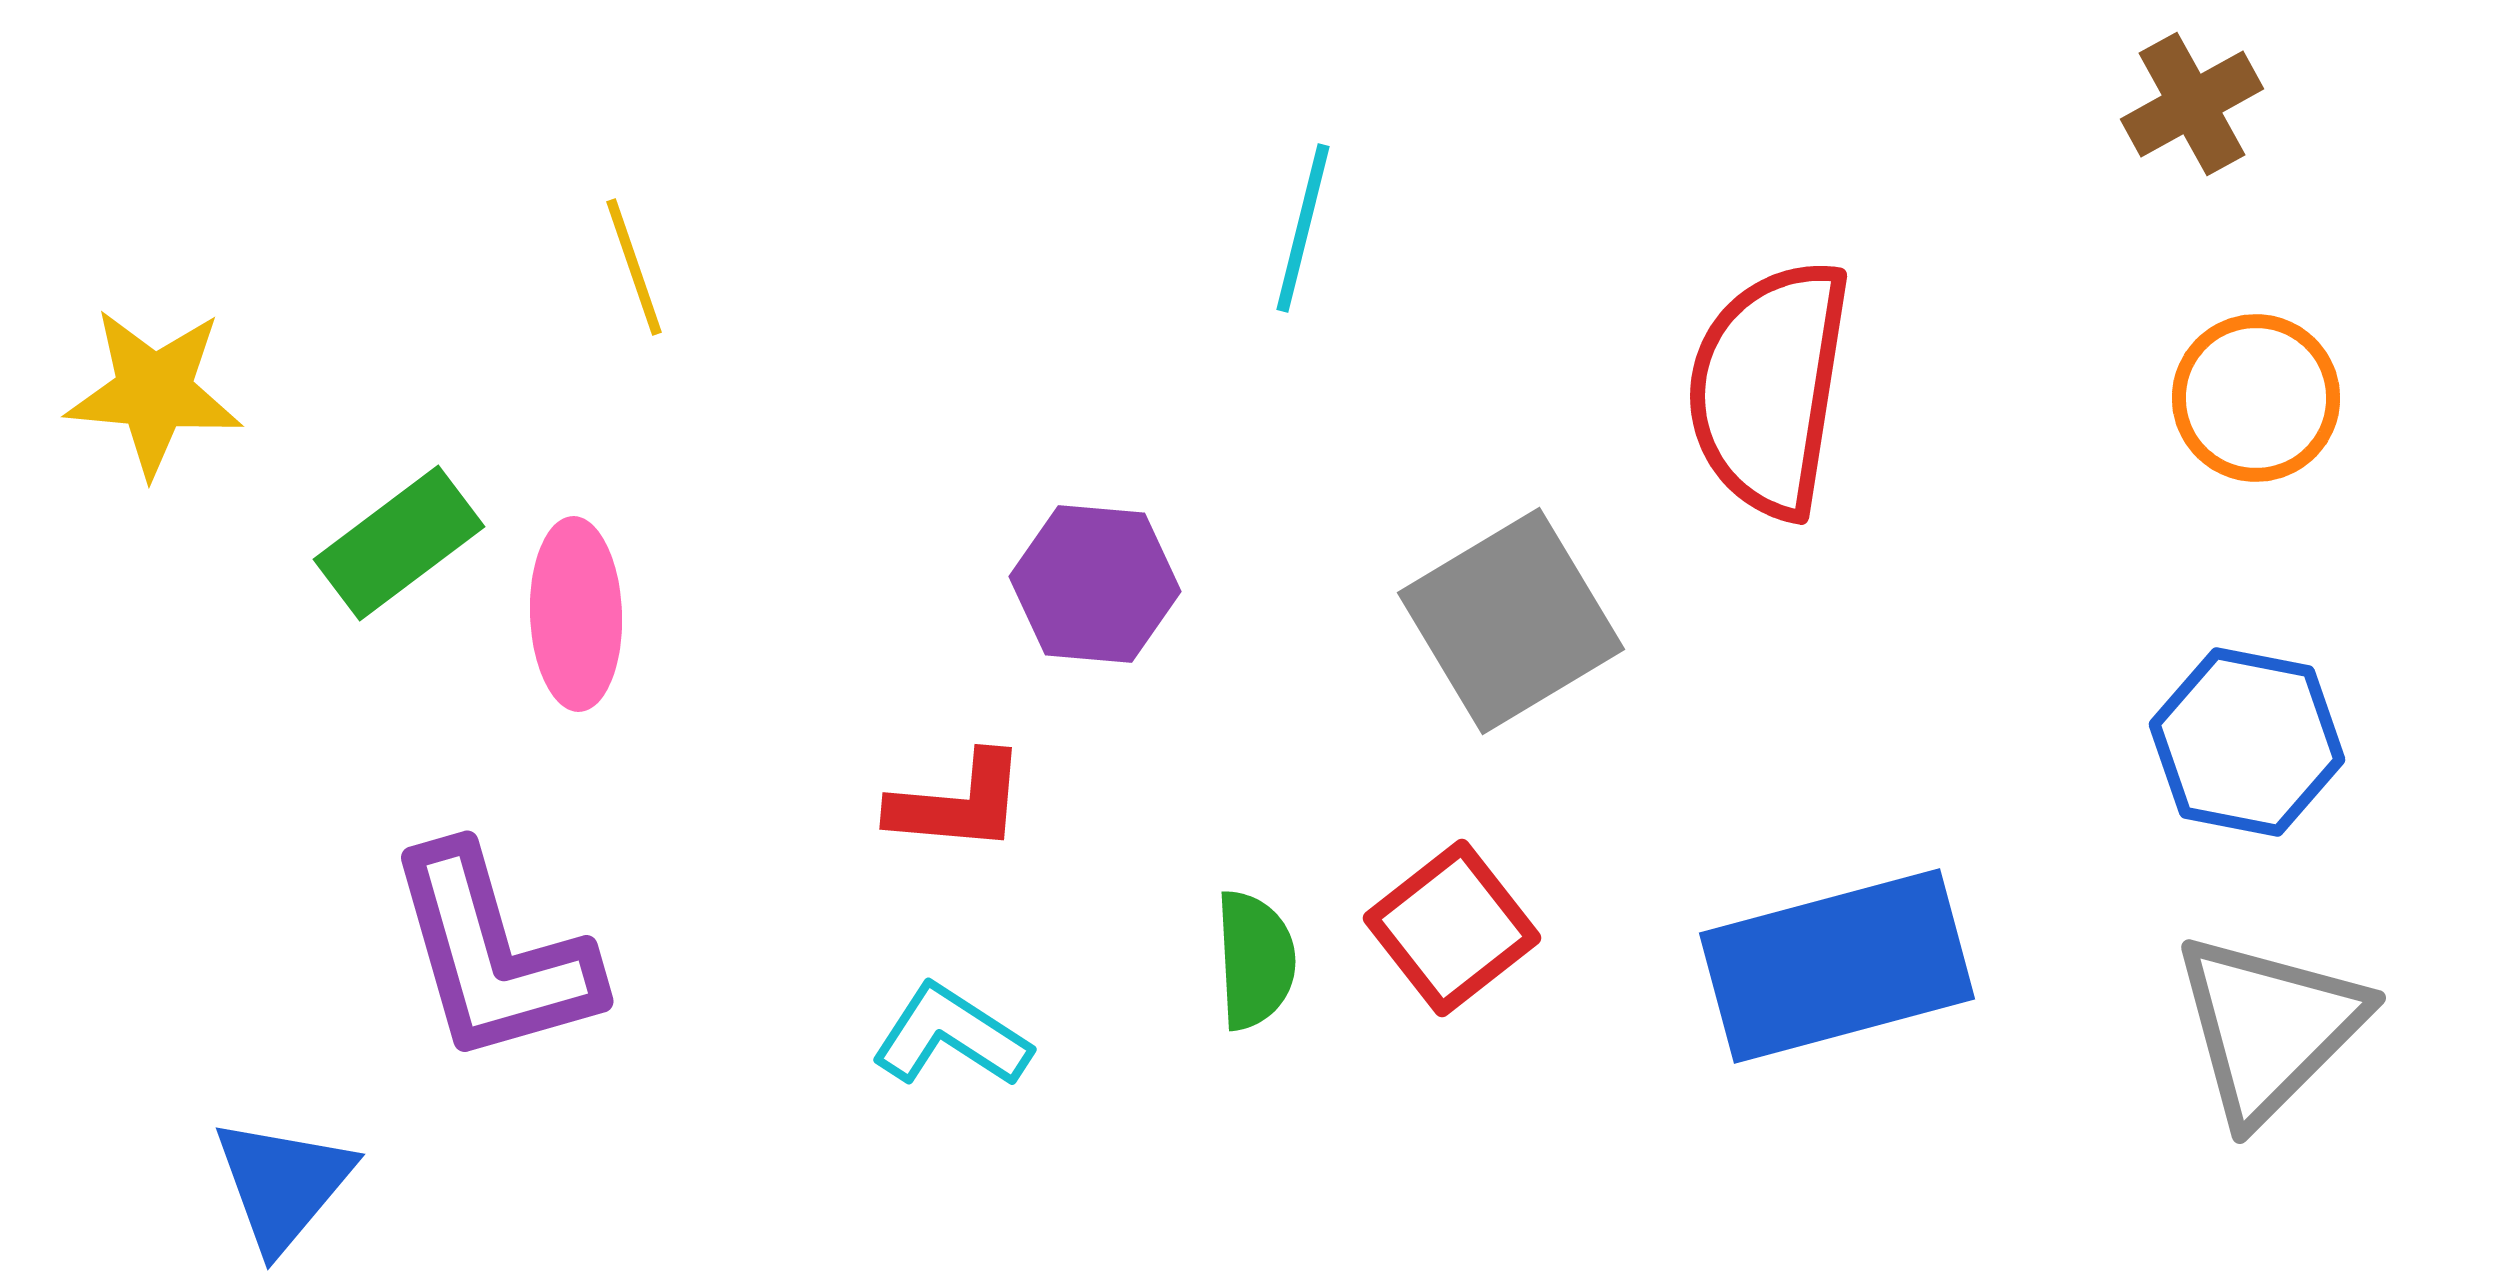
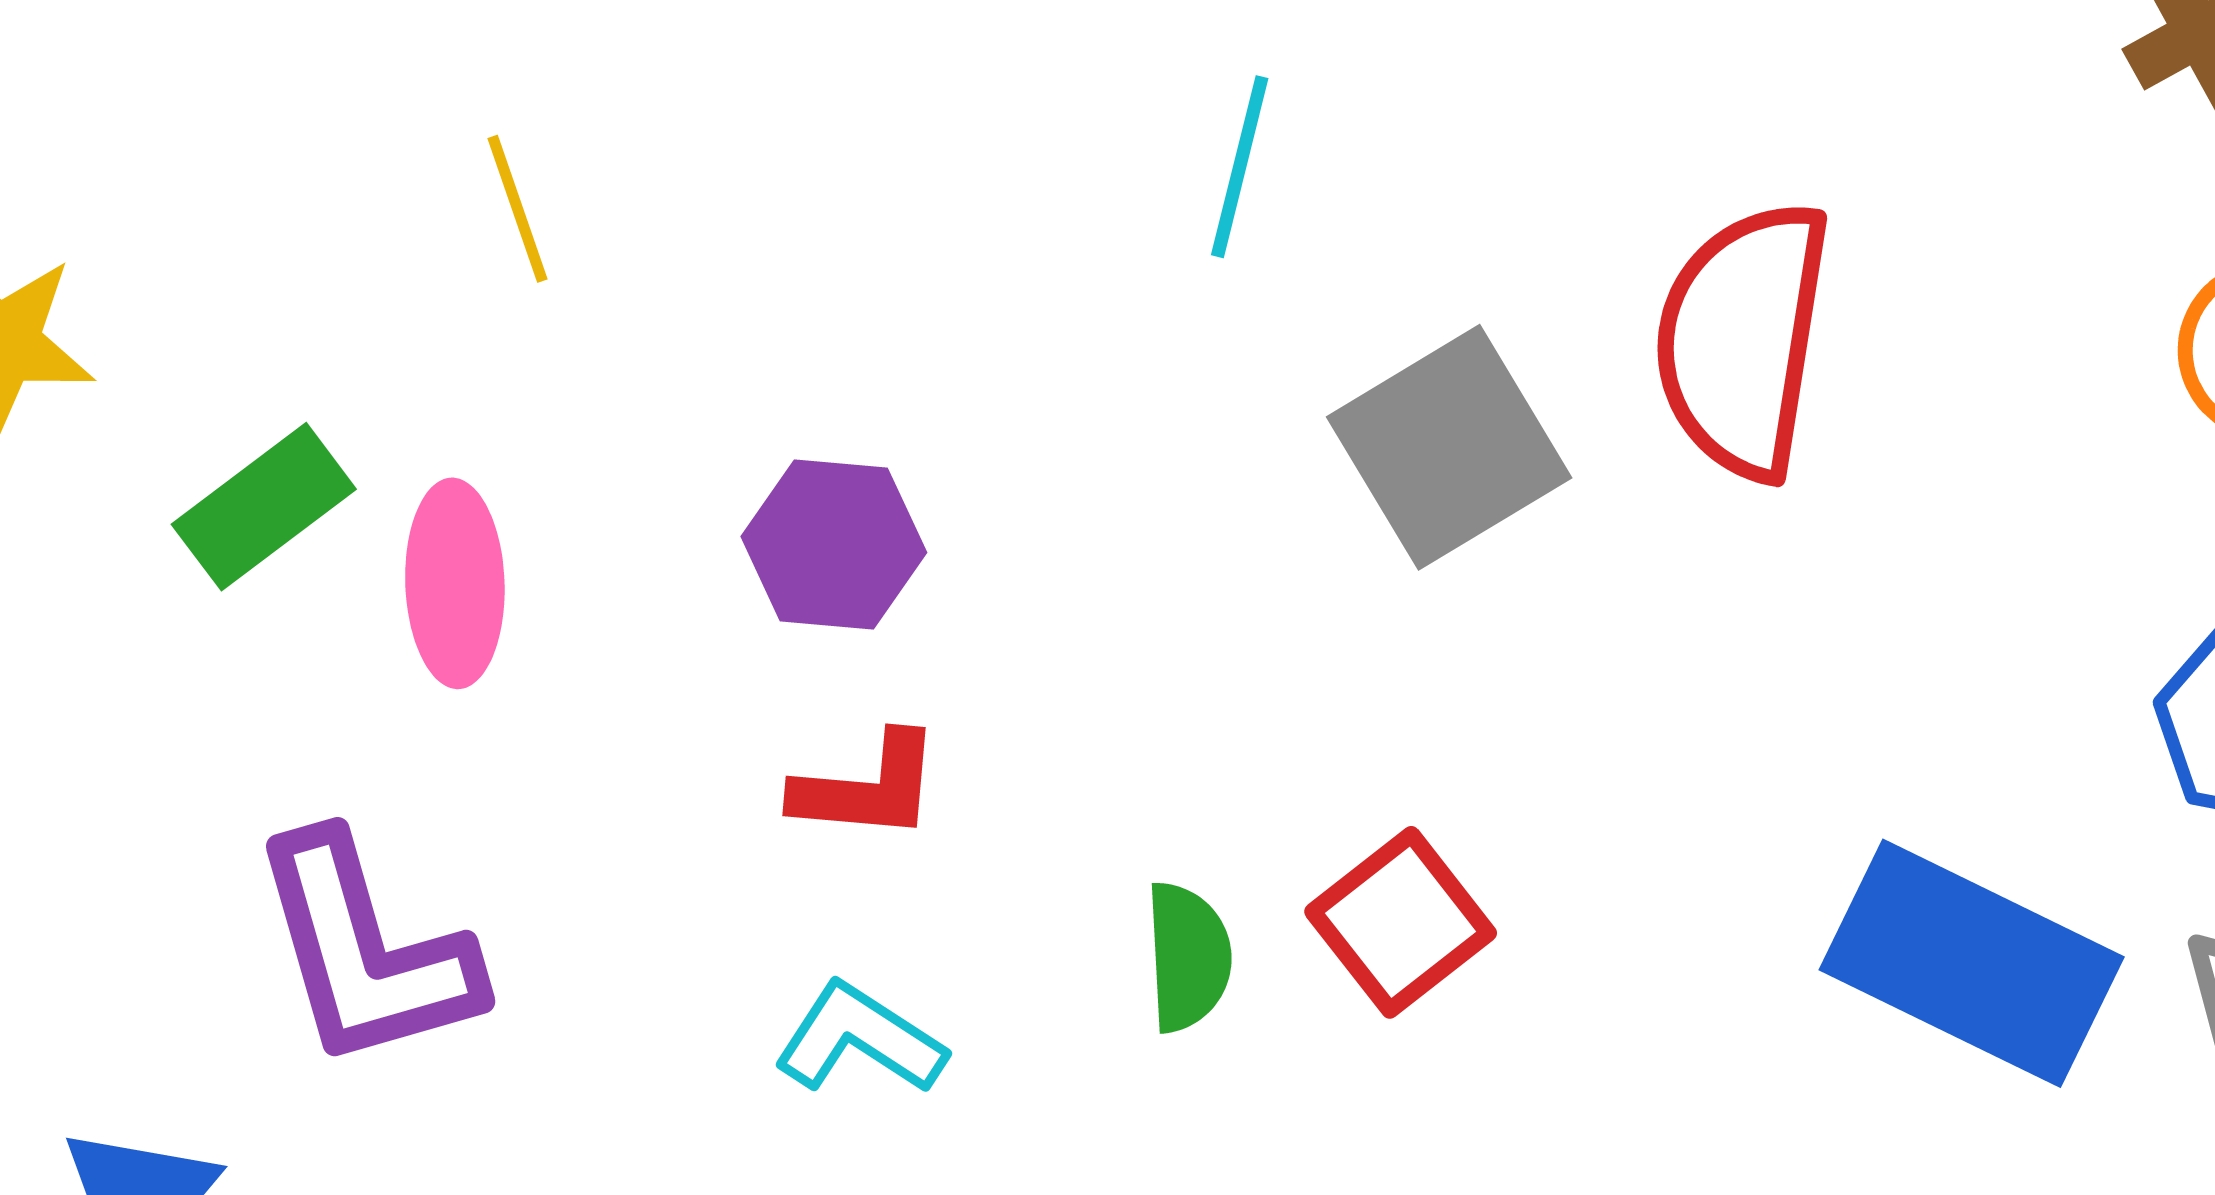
purple hexagon: (1095, 584) -> (834, 544), moved
gray square: (1511, 621) -> (1449, 447), moved
blue rectangle: (1837, 966) -> (1972, 963), moved, turned 41

